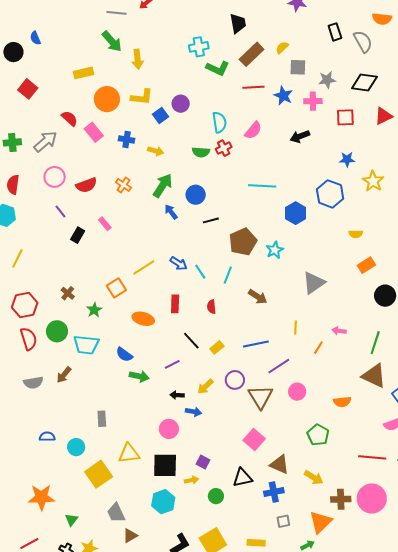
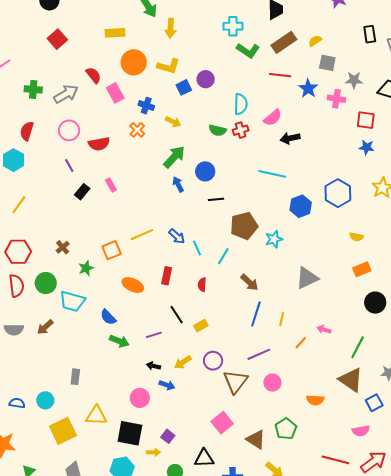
black arrow: (300, 136) -> (290, 138), moved
blue star: (347, 159) -> (367, 147), moved
orange cross: (123, 185) -> (137, 130), moved
blue line: (256, 344) -> (256, 314), moved, turned -70
blue semicircle: (47, 437) -> (17, 403), moved
brown triangle: (279, 464) -> (256, 439), moved

